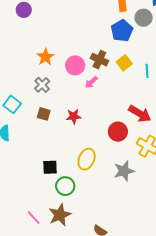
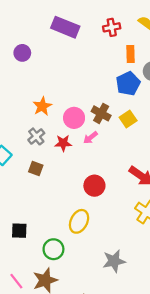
red star: (74, 116) -> (63, 143), moved
red circle: (118, 132) -> (94, 186), moved
black square: (50, 167) -> (19, 231), moved
gray star: (124, 171) -> (114, 261), moved

